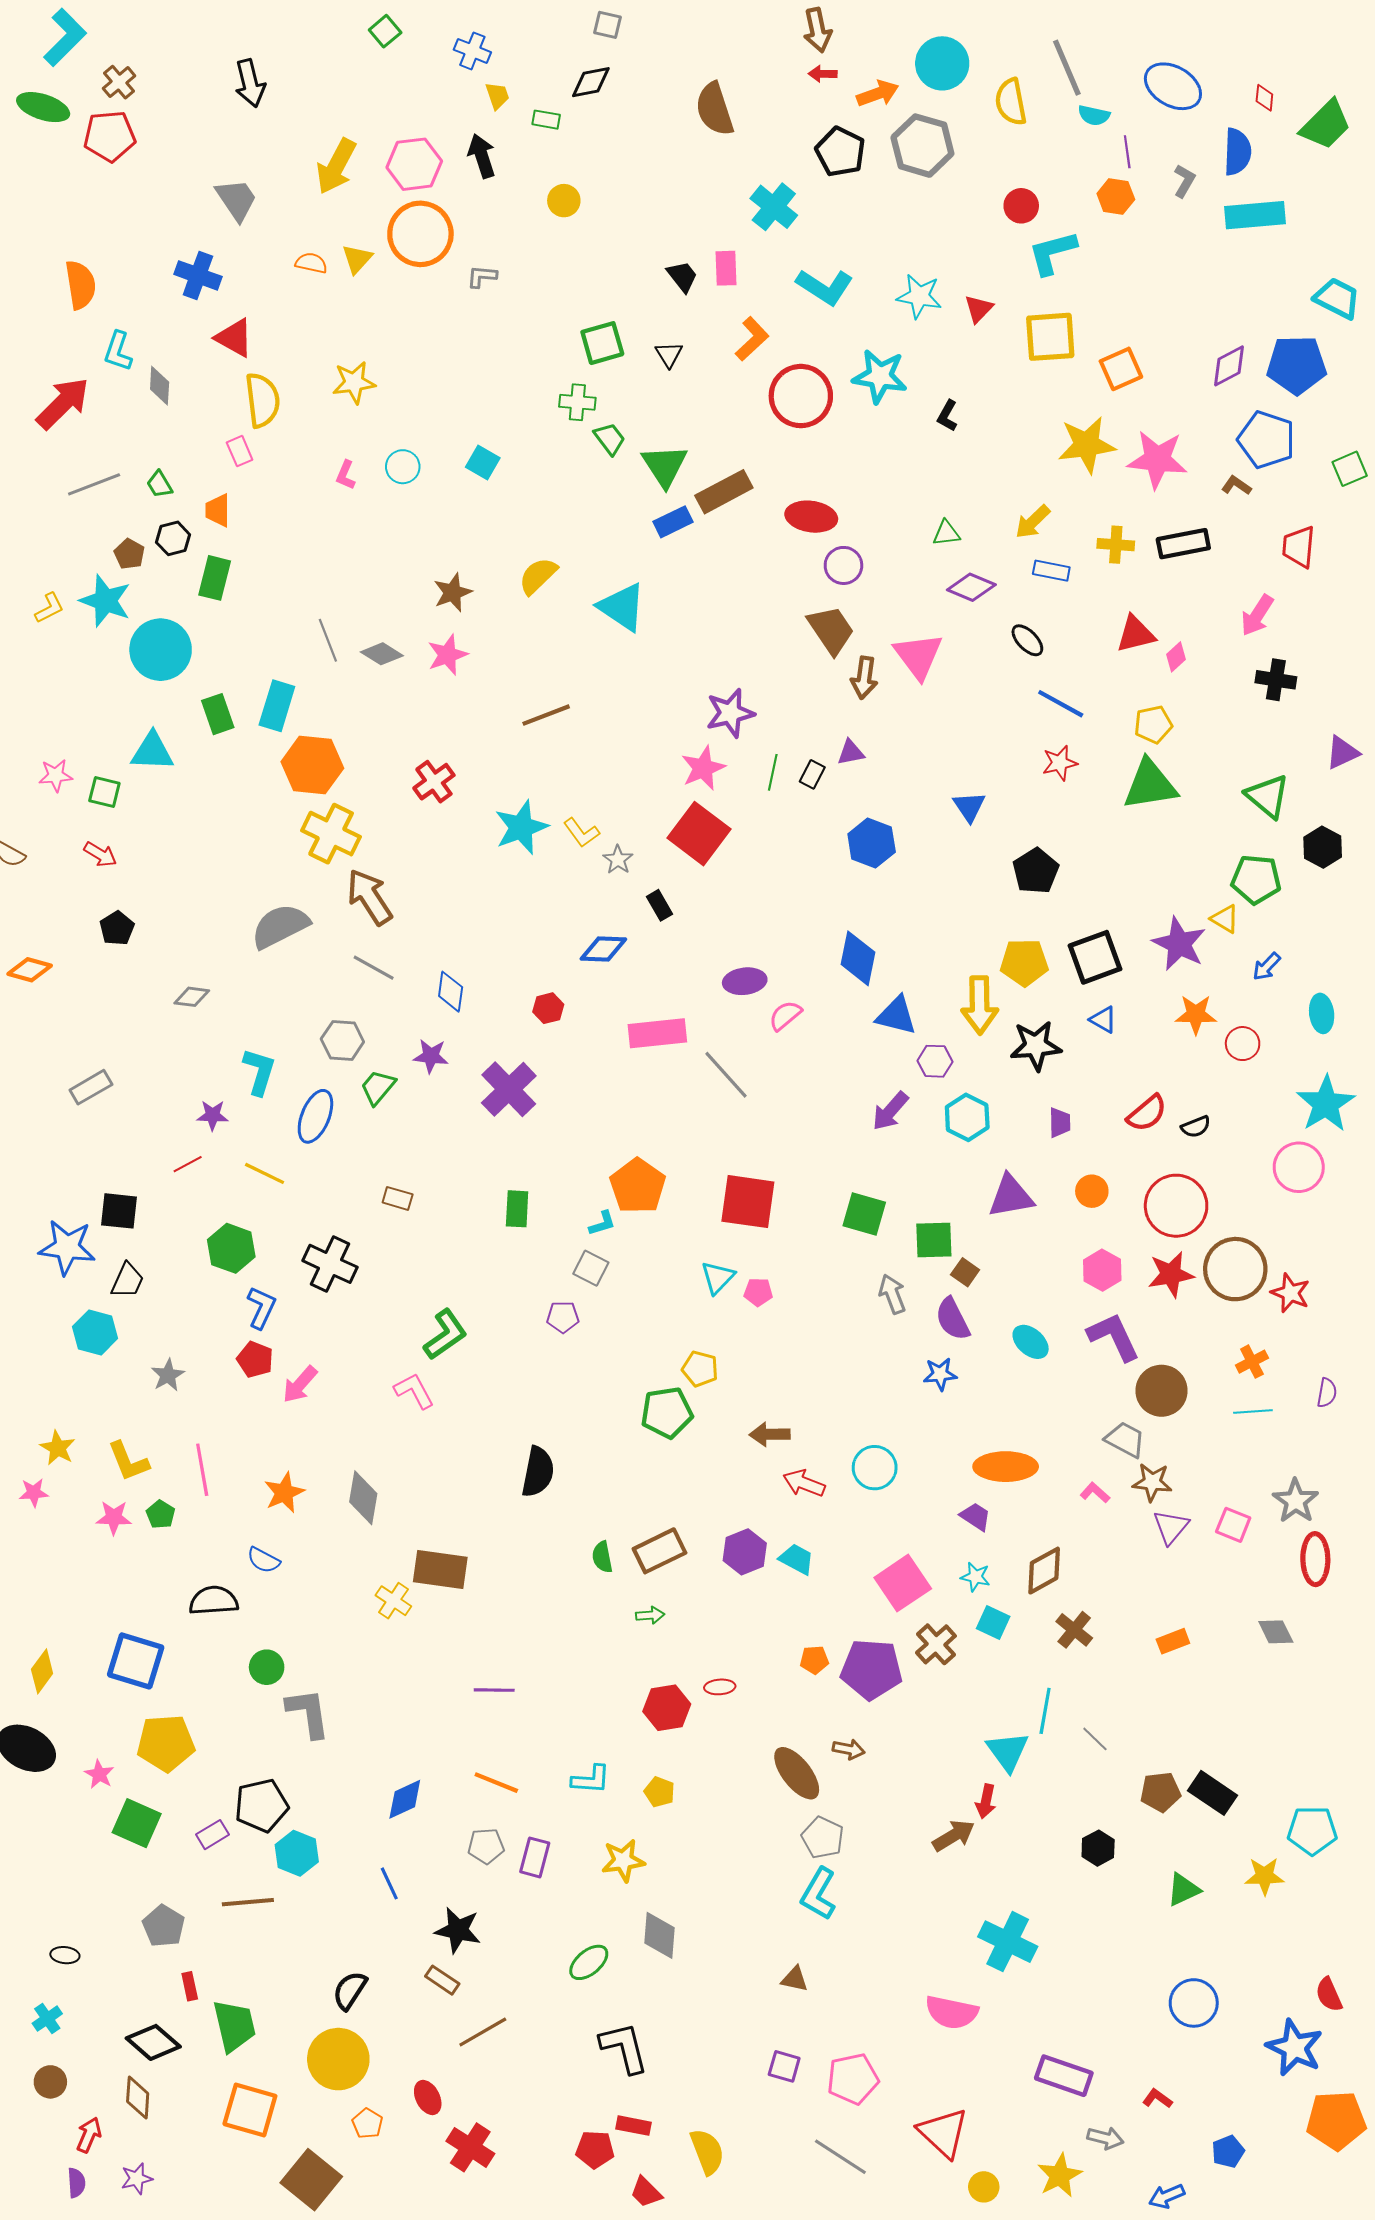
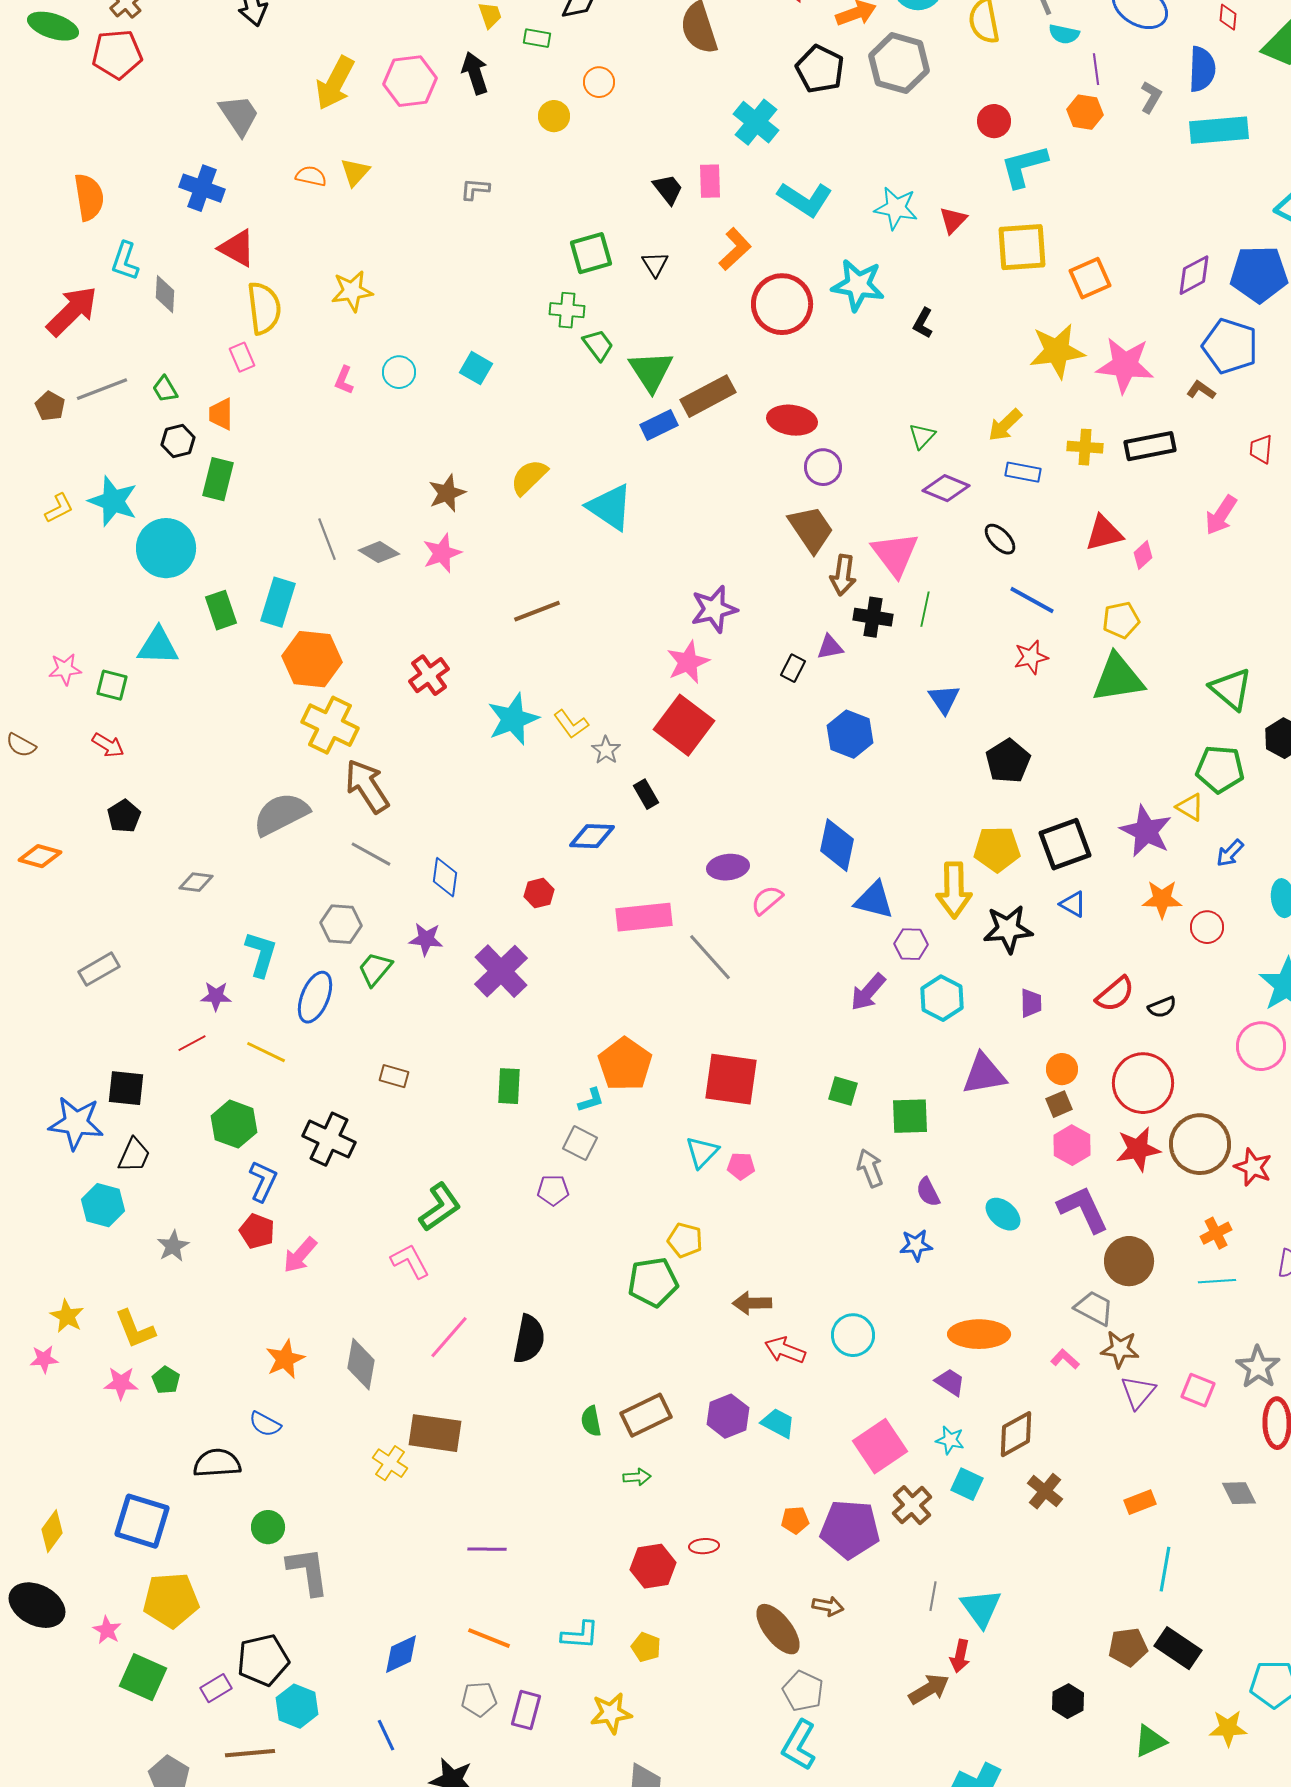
orange circle: (420, 234) -> (599, 82), moved, size x0.5
green triangle: (946, 533) -> (922, 436), turned -40
red trapezoid: (1299, 547) -> (1261, 449), size x0.7
brown pentagon: (129, 554) -> (50, 406), moved
black cross: (1276, 680) -> (873, 617), moved
green line: (773, 772) -> (925, 609), moved
green square: (864, 1214) -> (843, 1091), size x0.7
brown square: (965, 1272) -> (1059, 1104), moved, turned 32
purple semicircle: (953, 1319) -> (928, 1192), size x0.7
pink line: (202, 1470) -> (449, 1337), moved, turned 51
cyan line: (1045, 1711) -> (1165, 1569), moved
gray line: (1095, 1739) -> (933, 1596), moved, turned 56

